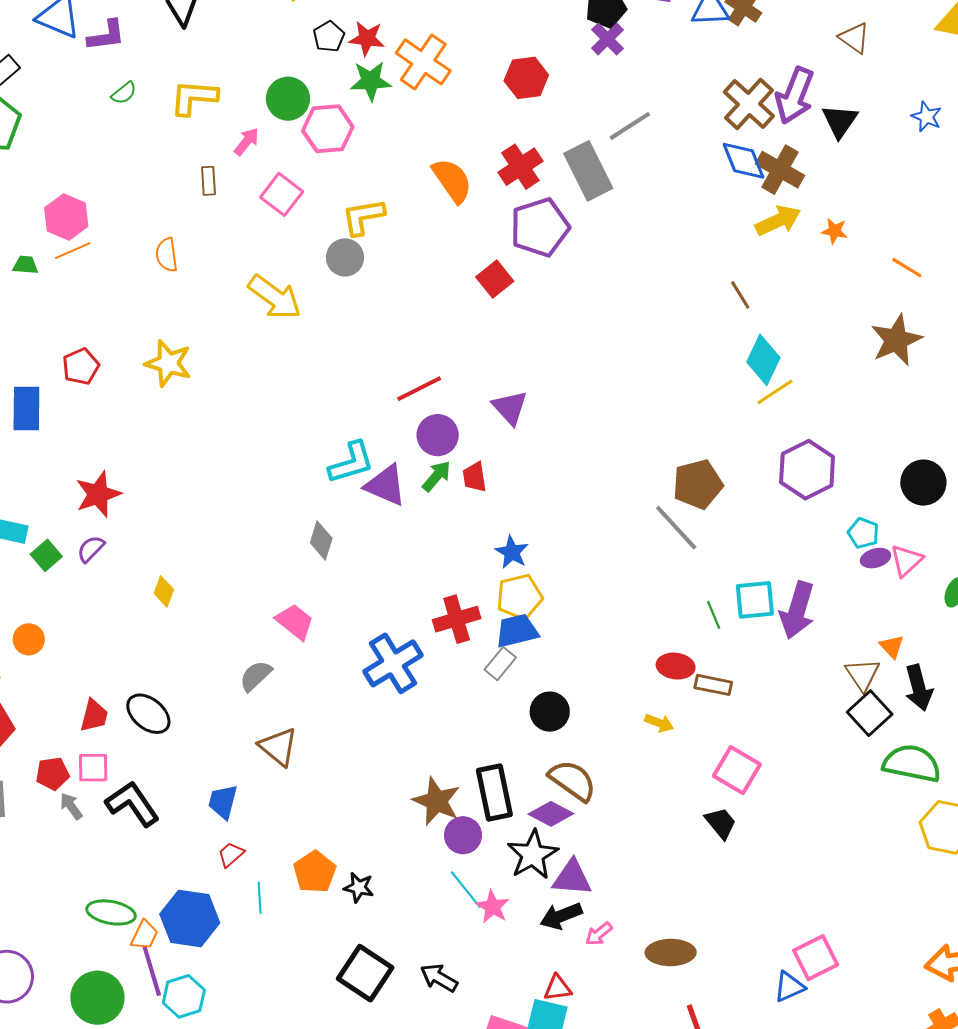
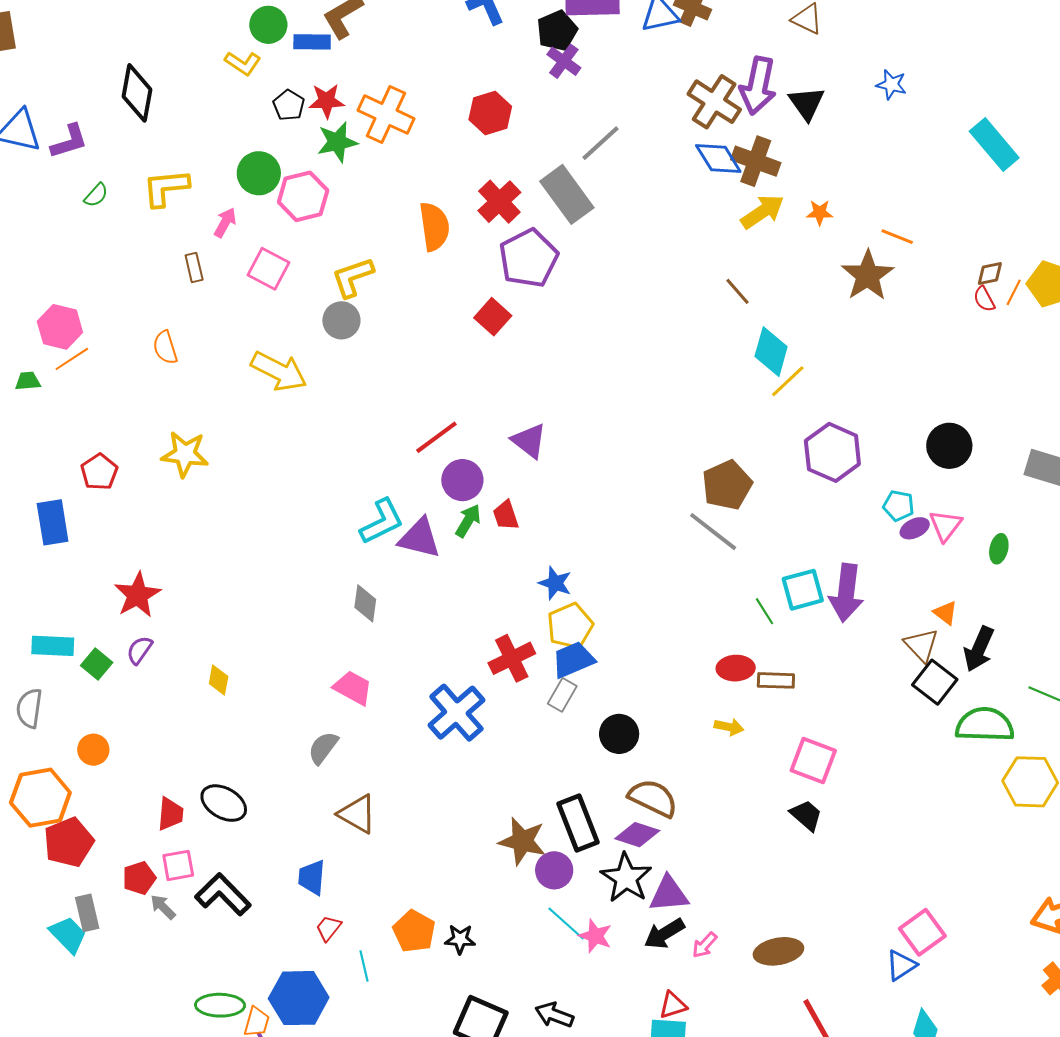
orange semicircle: (452, 180) -> (434, 227), turned 36
brown star: (896, 340) -> (868, 276), moved
black arrow: (919, 688) -> (979, 649), turned 48

